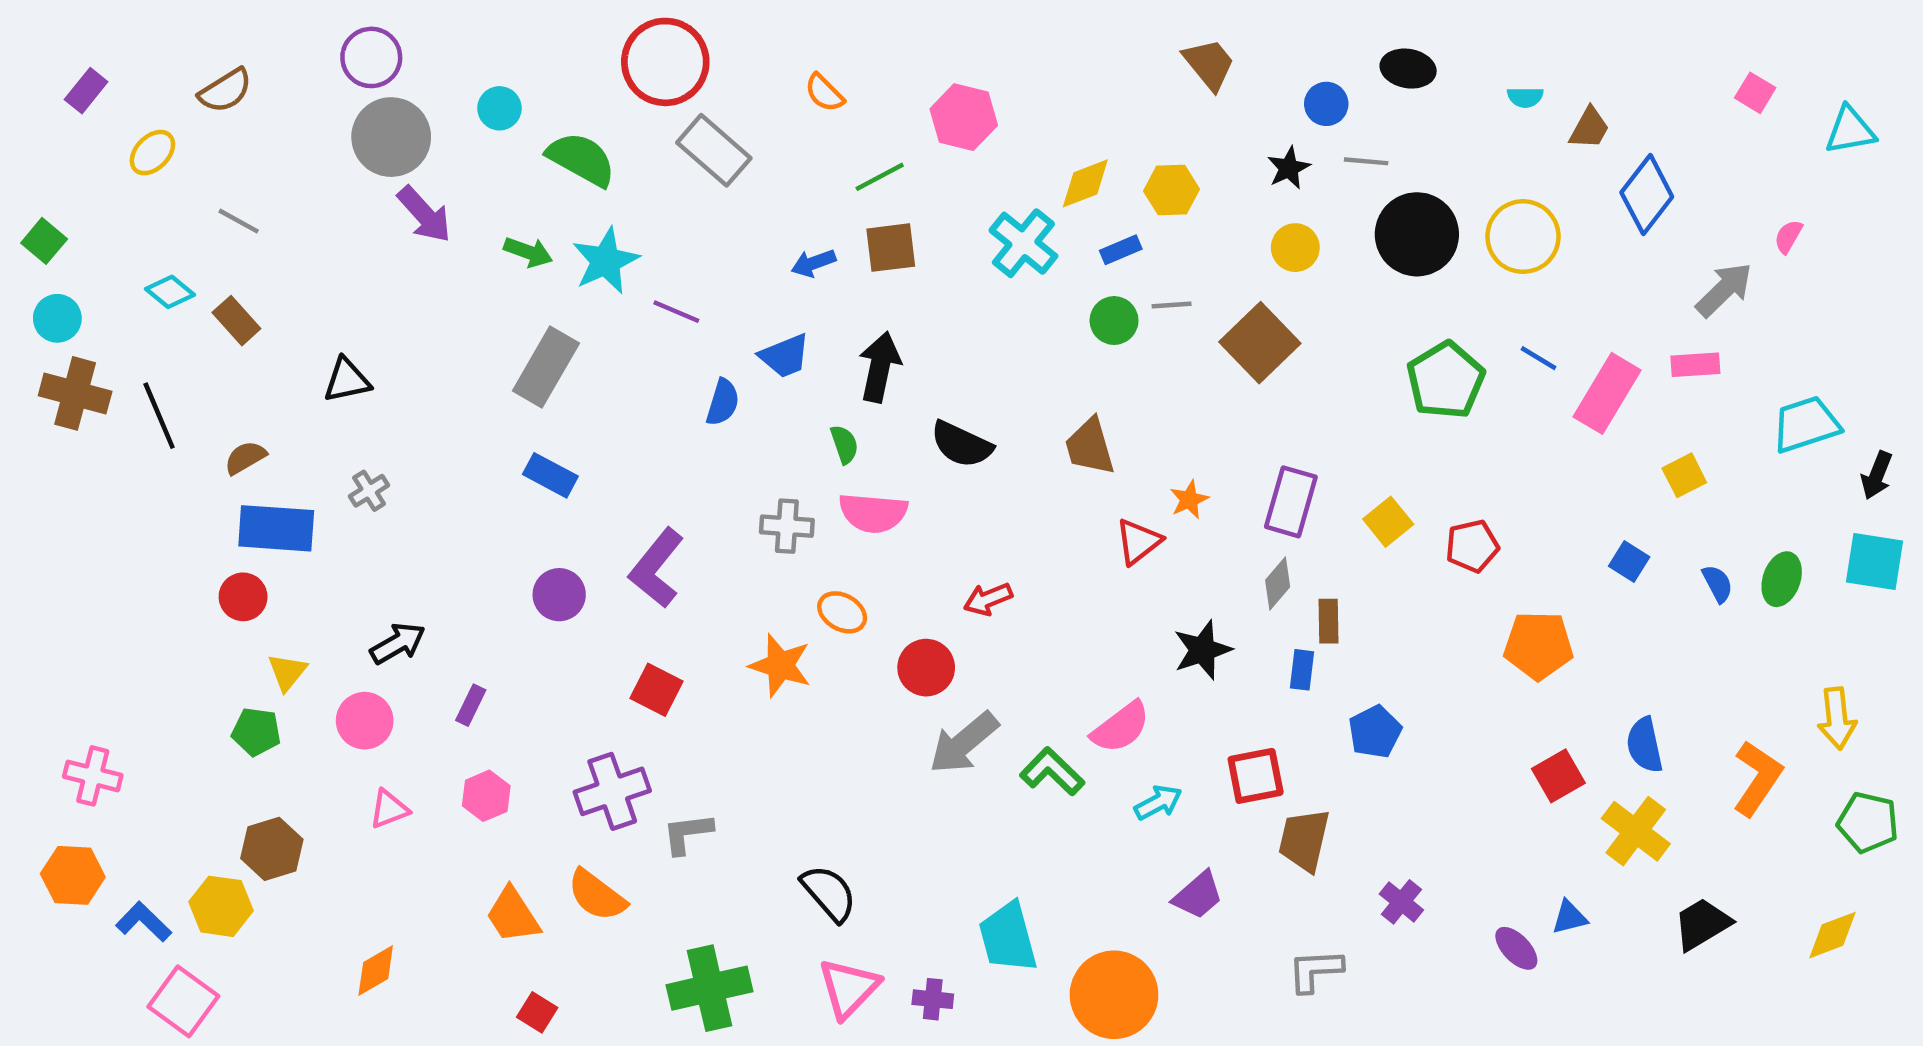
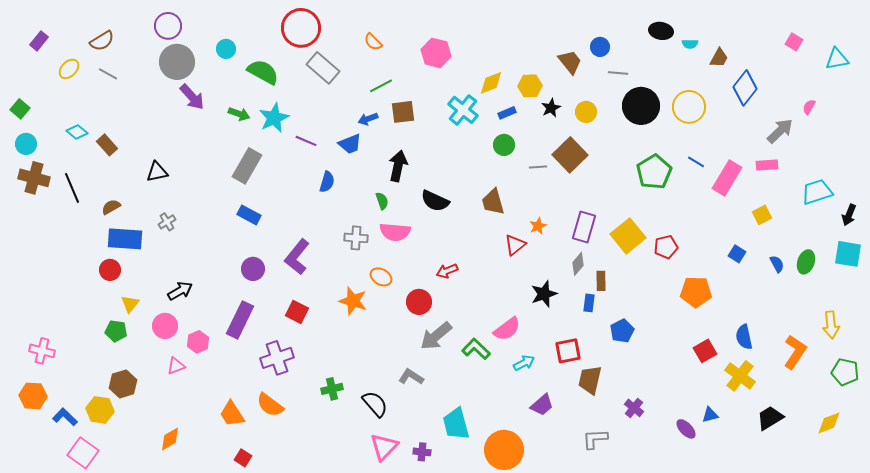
brown trapezoid: (1209, 64) -> (570, 62), moved
black ellipse: (1408, 69) -> (661, 31), moved
black star: (1289, 168) -> (551, 108), moved
green line: (880, 177) -> (381, 86), moved
gray line: (239, 221) -> (108, 74), moved
gray line: (1172, 305) -> (538, 167), moved
blue trapezoid: (785, 356) -> (350, 144), moved
yellow square: (1388, 522) -> (628, 236), size x1.6
purple rectangle: (471, 705) -> (240, 320), moved, size x2.0
pink hexagon: (486, 796) -> (198, 342), moved
gray L-shape: (687, 833) -> (411, 377), moved, turned 40
green cross: (709, 988) -> (332, 389), moved, size x0.6

